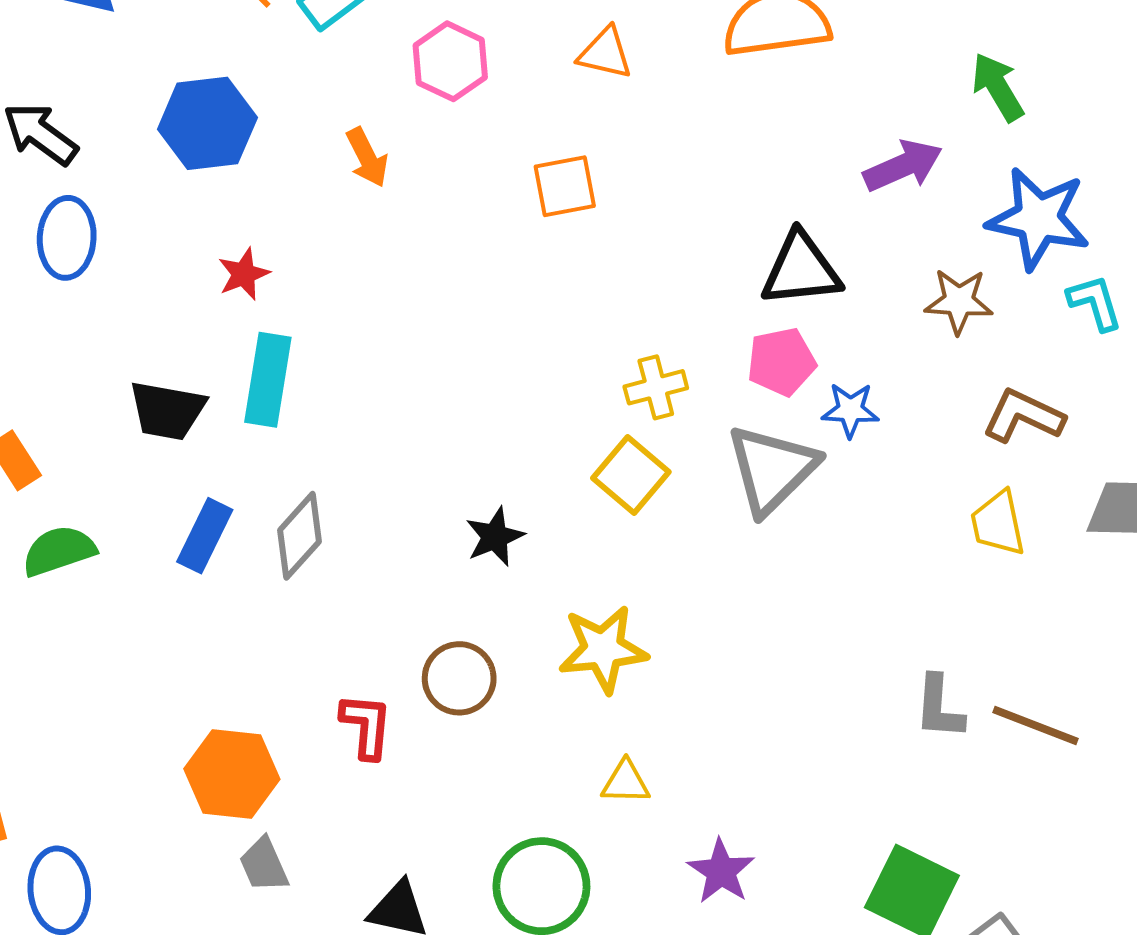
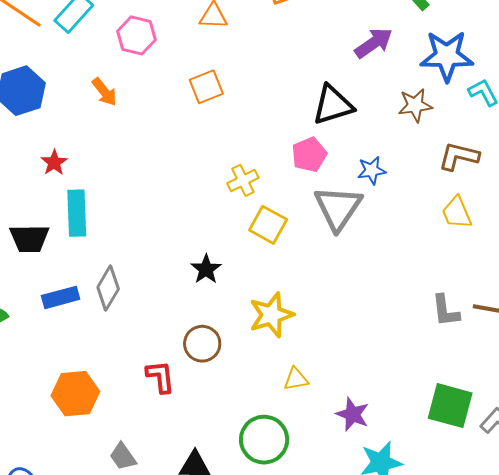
pink pentagon: (781, 362) -> (309, 155), moved
yellow cross: (656, 387) -> (243, 180), moved
blue rectangle: (205, 536) -> (61, 297), turned 60
orange hexagon: (232, 774) -> (75, 394), moved

